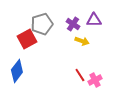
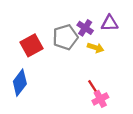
gray pentagon: (42, 24) -> (65, 37), moved
pink cross: (95, 80) -> (100, 99), moved

